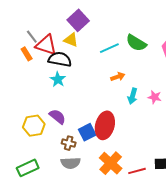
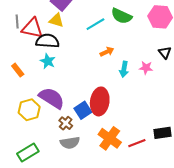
gray line: (32, 37) -> (17, 22), turned 40
orange rectangle: (27, 54) -> (18, 70), moved
purple semicircle: (57, 117) -> (52, 98), size x1.5
brown cross: (69, 143) -> (66, 123), turned 32

